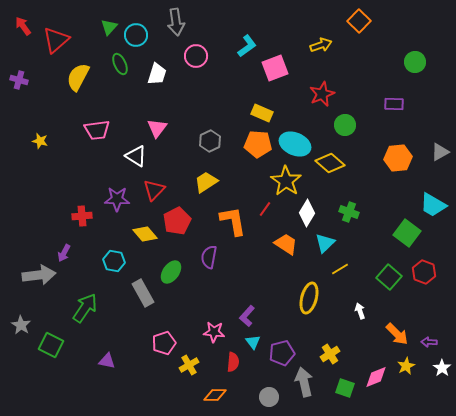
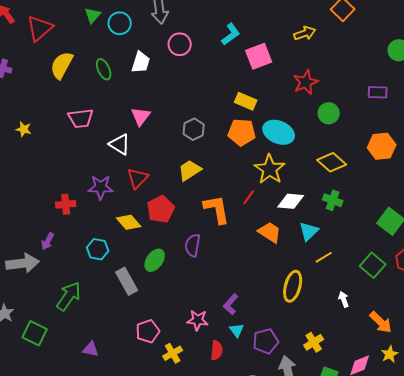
green ellipse: (120, 64) -> (104, 69), moved
yellow diamond: (330, 163) -> (332, 162), moved
white diamond: (307, 213) -> (291, 201), turned 64

